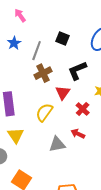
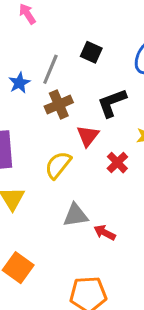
blue star: (14, 43) -> (19, 83), moved
red arrow: (78, 134) -> (105, 233), moved

